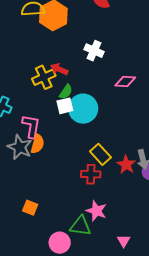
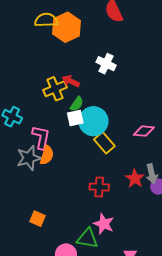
pink diamond: (125, 81) -> (144, 131), moved
gray star: (20, 147) -> (29, 158), turned 30
yellow rectangle: (100, 154) -> (104, 143), moved

